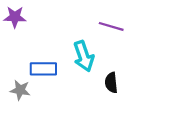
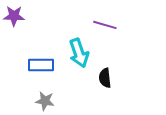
gray star: (20, 90) -> (45, 101), moved

